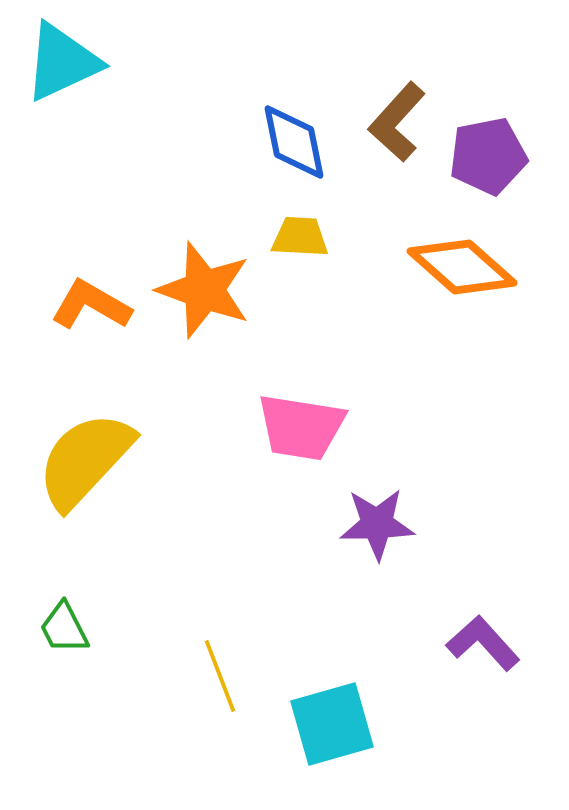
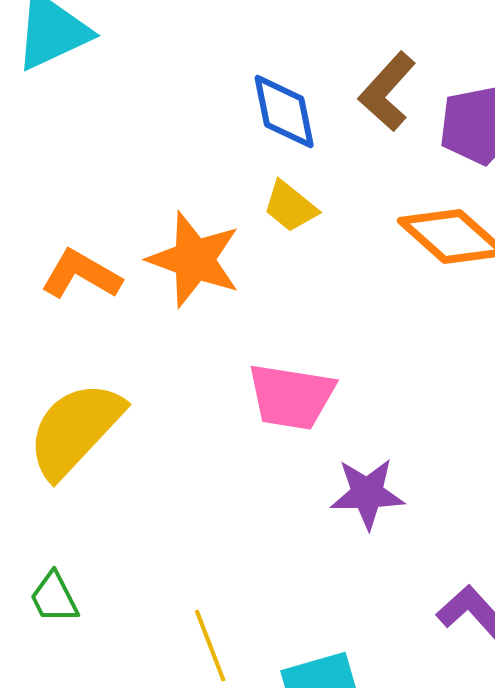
yellow trapezoid: (300, 237) -> (290, 207), turned -144

